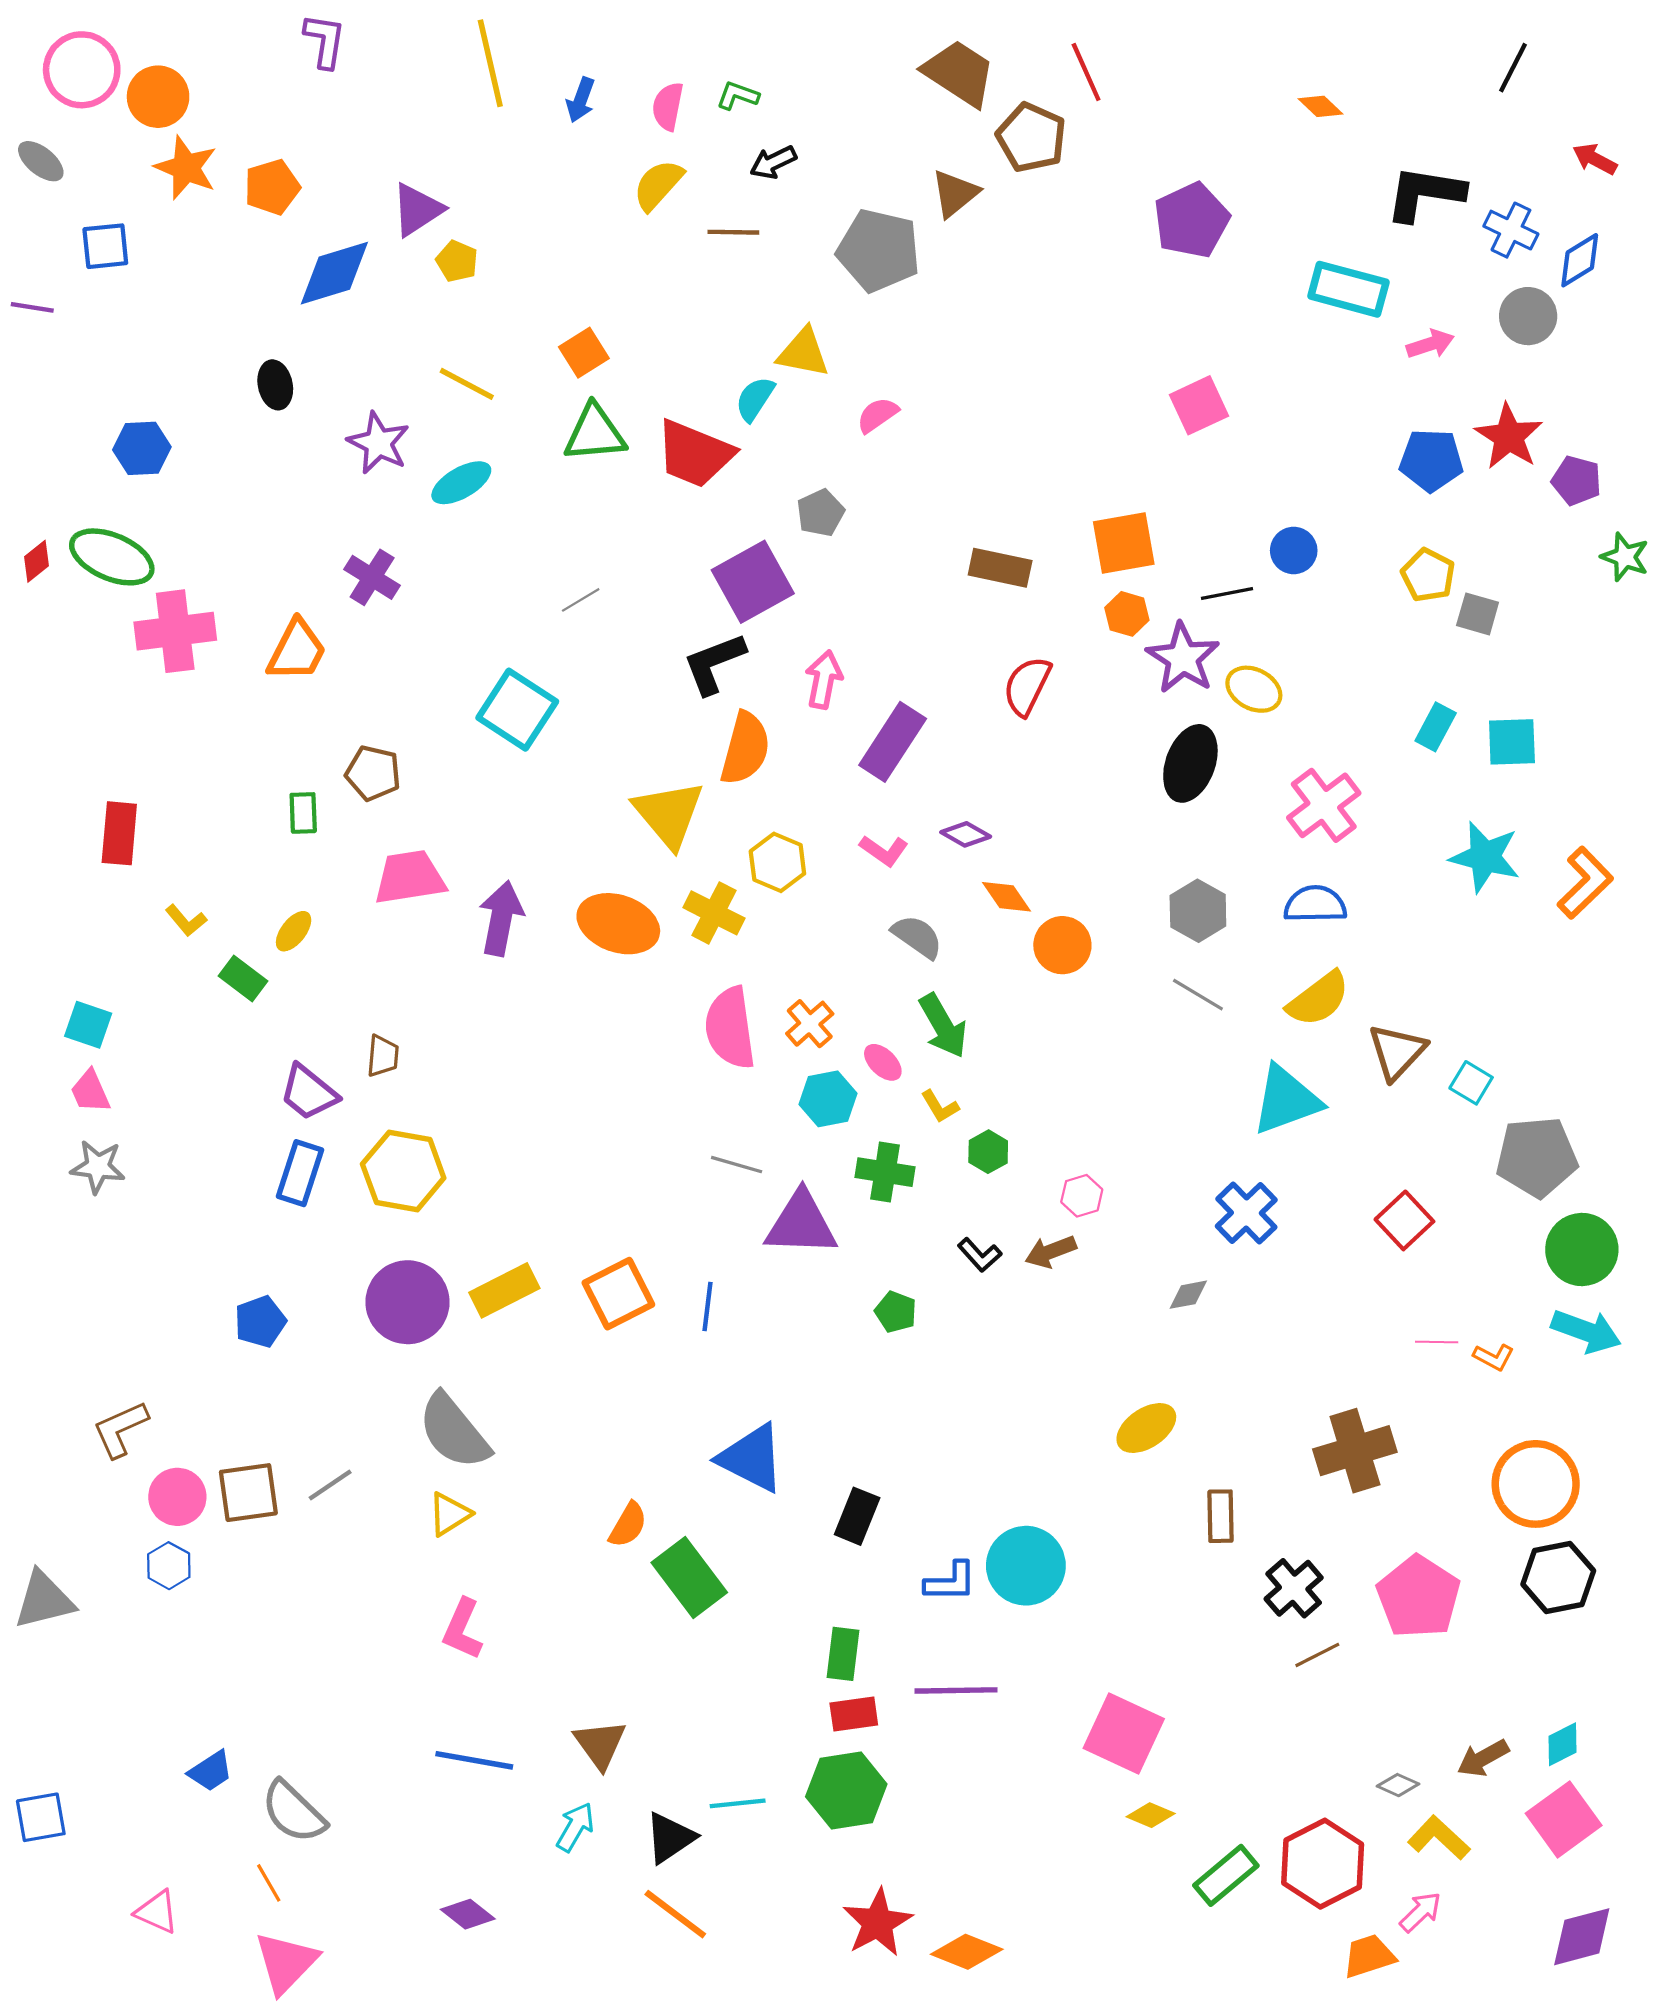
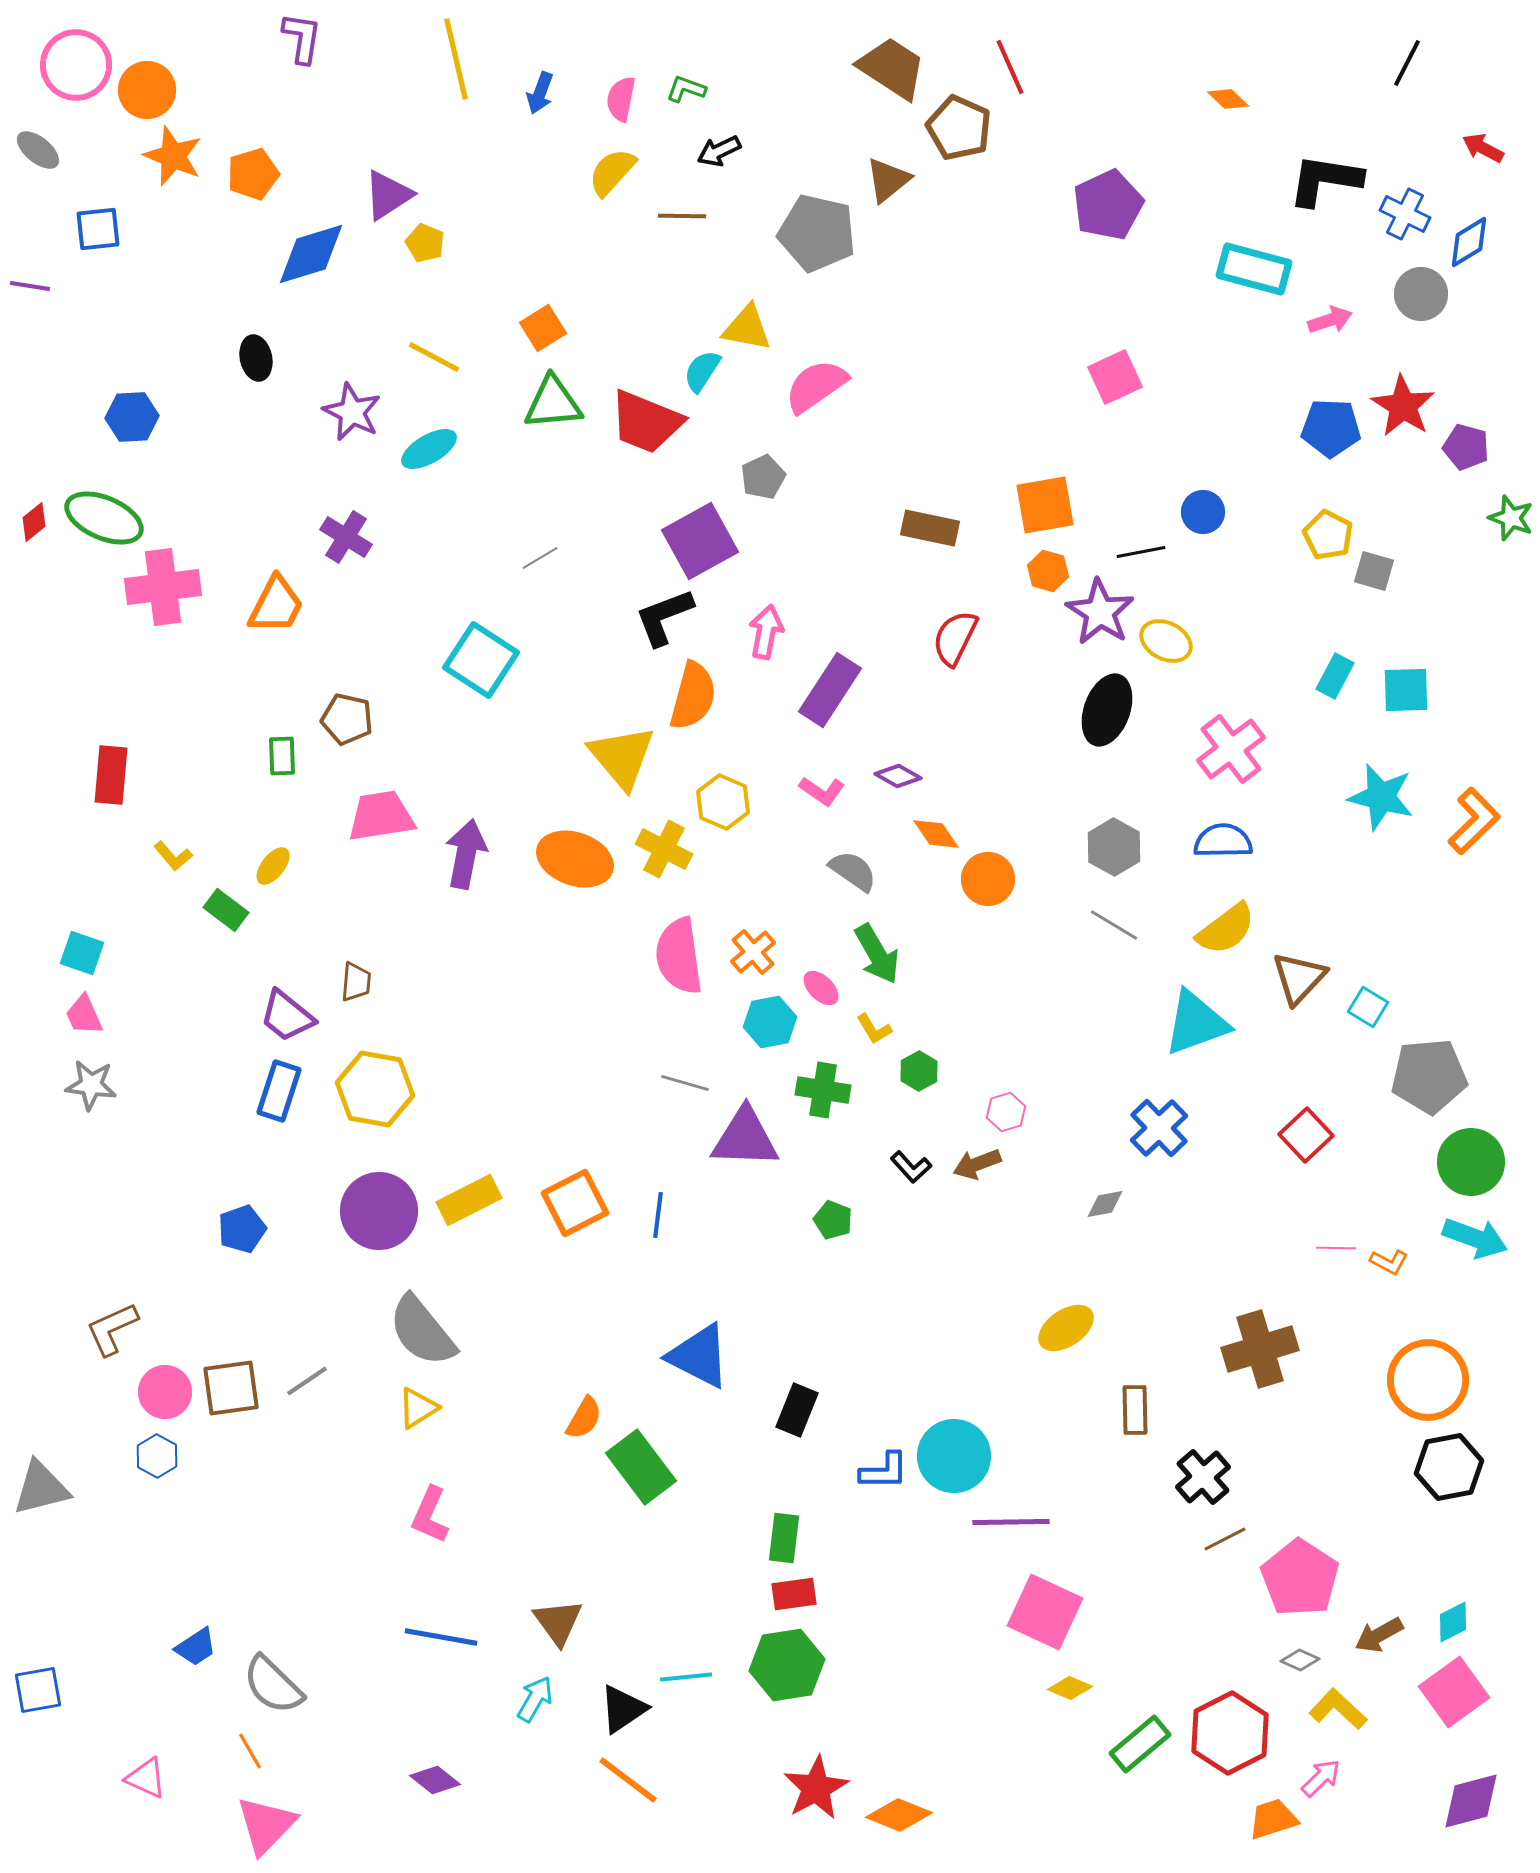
pink semicircle: (877, 415) -> (816, 386), size x1.6
pink pentagon: (1418, 1597) -> (1300, 1578), moved
purple line: (956, 1690) -> (1011, 1522), moved

